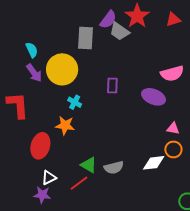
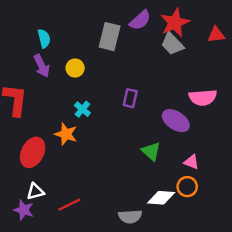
gray trapezoid: (119, 31) -> (172, 44), moved
yellow circle: (62, 69) -> (75, 68), size x0.5
green triangle: (89, 165) -> (151, 151), moved
gray semicircle: (114, 168) -> (130, 216), moved

